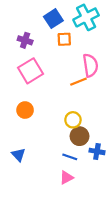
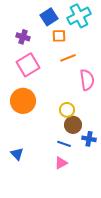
pink semicircle: (90, 65) -> (87, 80), moved
orange line: (78, 82) -> (68, 58), moved
orange circle: (25, 110) -> (23, 101), size x1.6
blue triangle: (19, 155) -> (17, 154), moved

